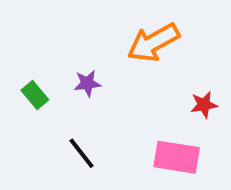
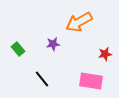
purple star: (87, 83) -> (53, 44), moved

